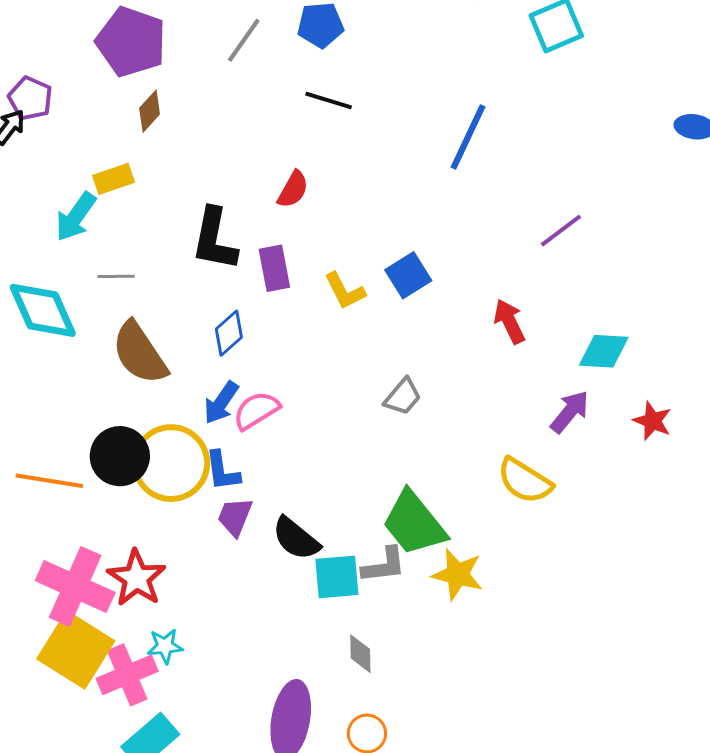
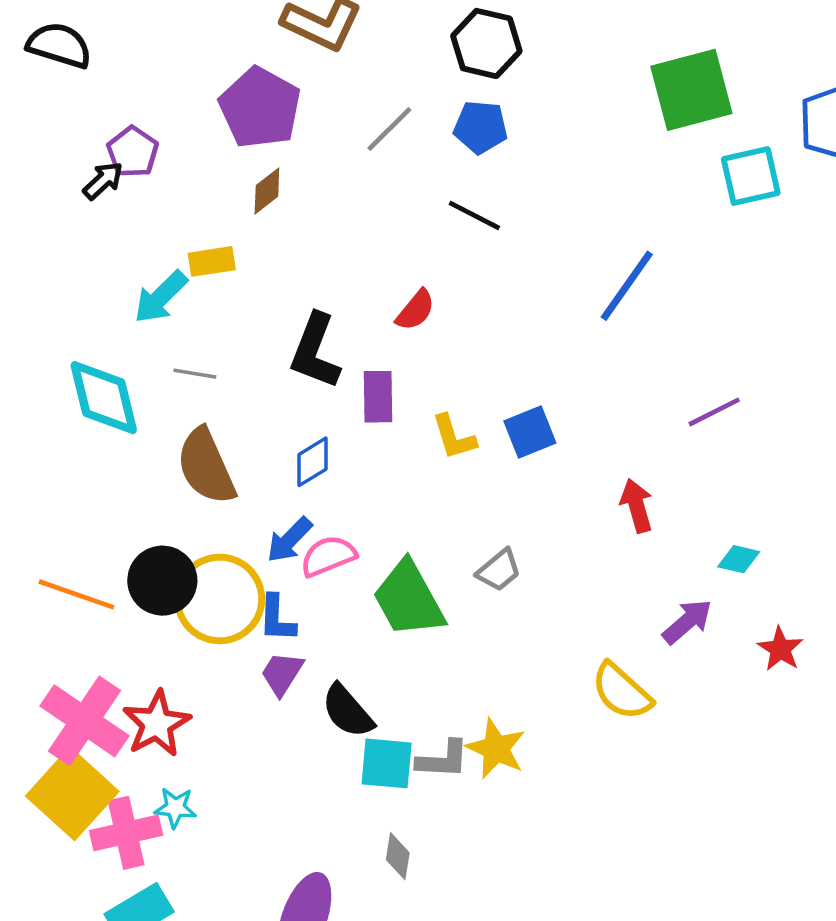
cyan diamond: (604, 351) -> (739, 559), size x0.7
green trapezoid: (414, 523) -> (409, 599), moved
yellow star: (457, 574) -> (496, 749), moved

